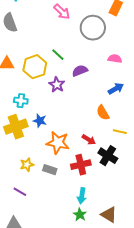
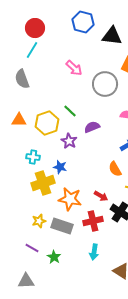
blue star: (40, 121) -> (60, 167), moved
yellow cross: (16, 127) -> (43, 183), moved
gray rectangle: (50, 170) -> (62, 226), size x1.5
green star: (80, 215) -> (54, 257), moved

